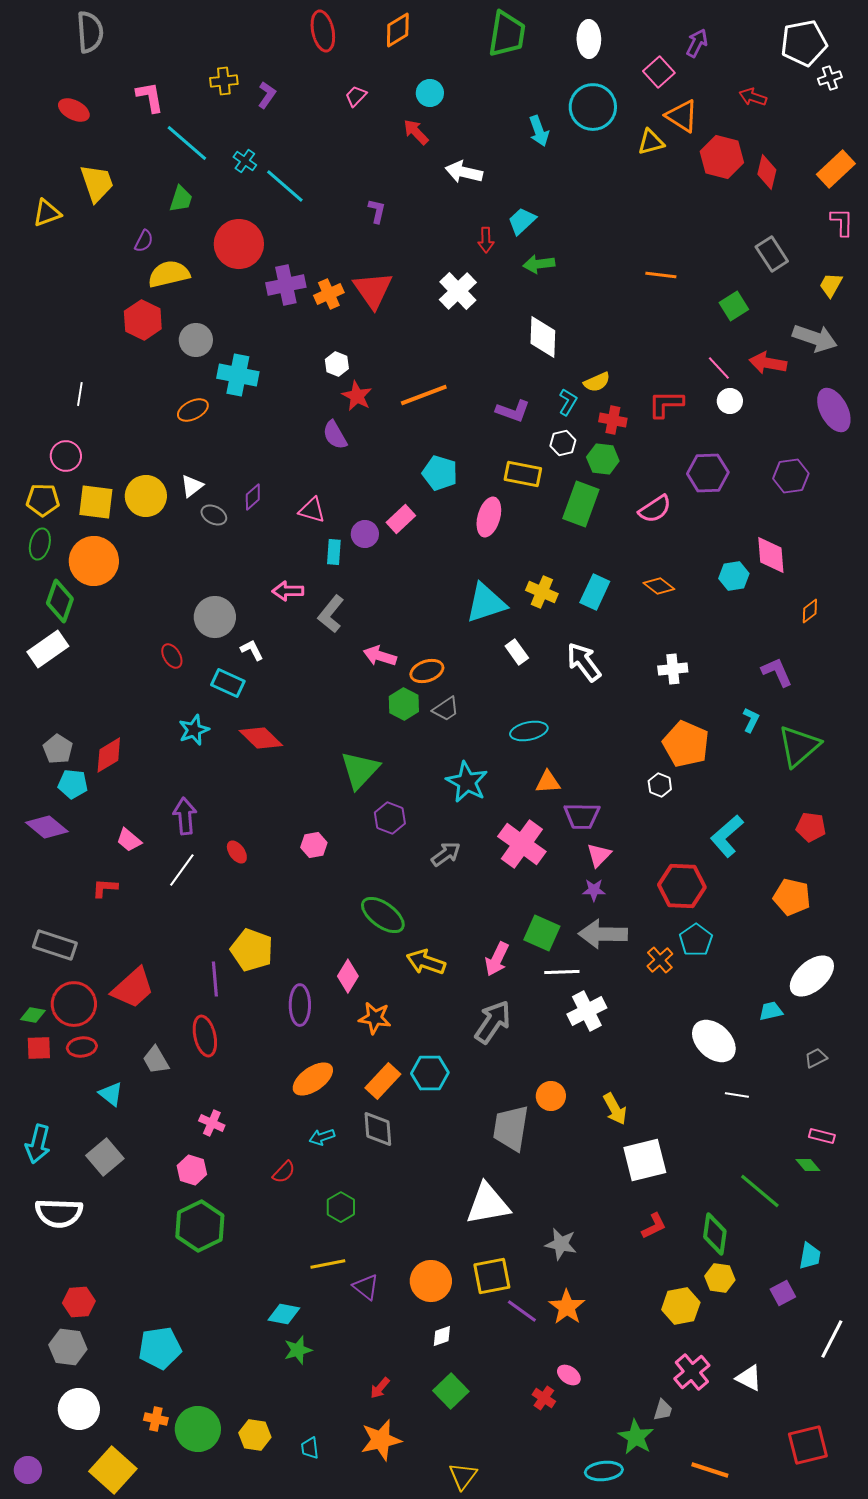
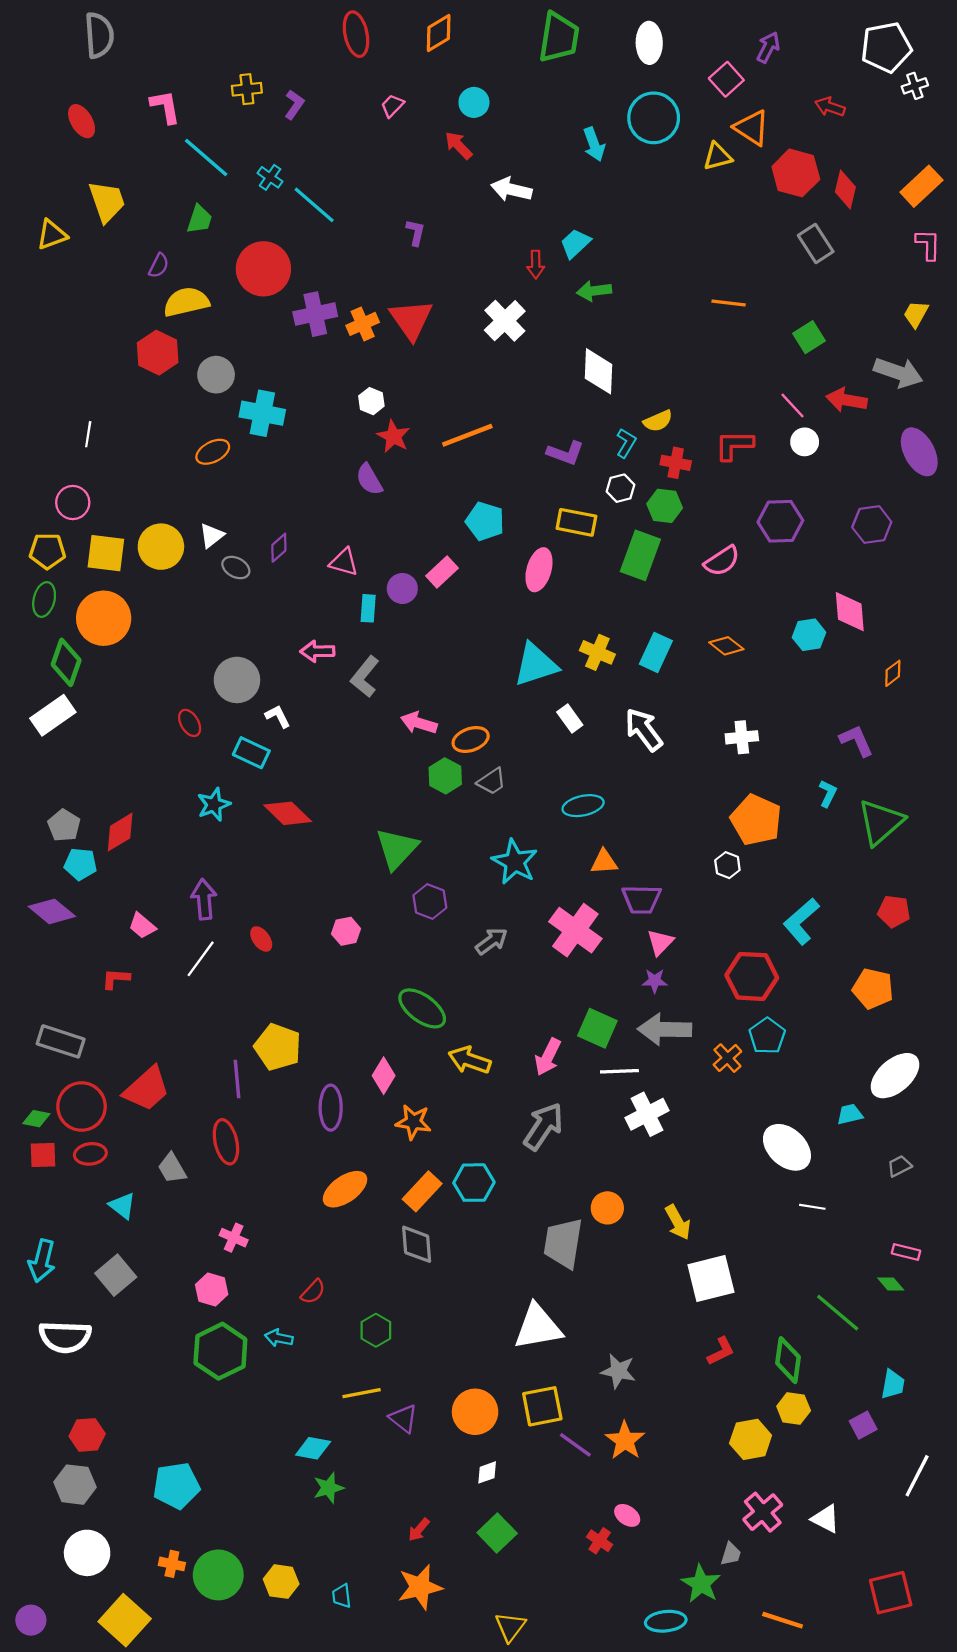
red ellipse: (74, 110) -> (82, 121), turned 32
gray rectangle: (772, 254) -> (816, 243), moved
cyan arrow: (322, 1137) -> (279, 1338), moved, turned 30

